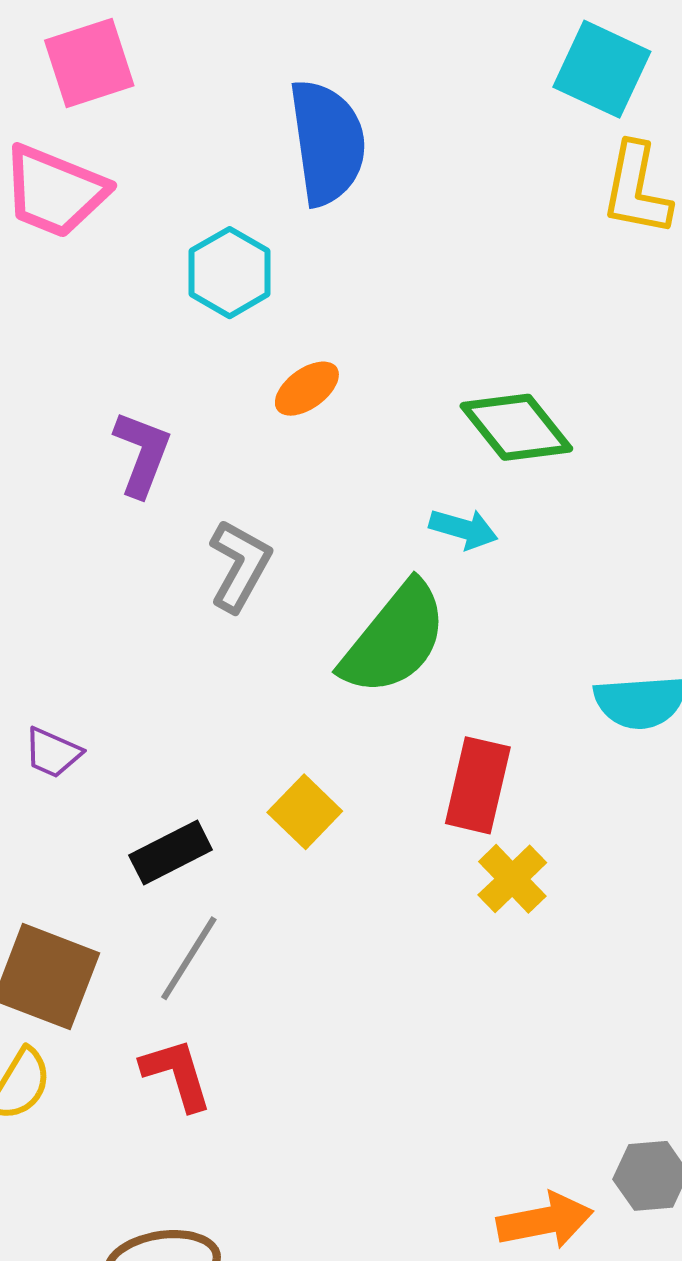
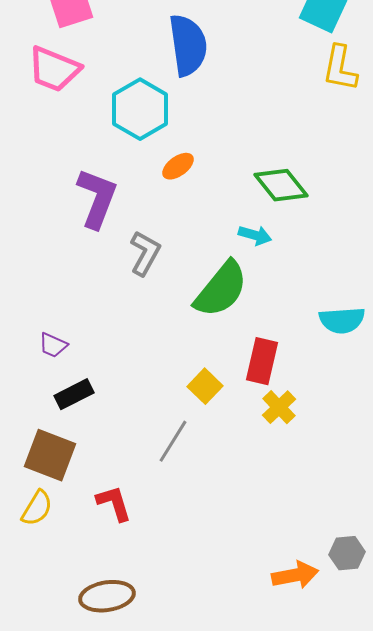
cyan hexagon: (230, 273) -> (140, 109), size x1.4
purple L-shape: (142, 454) -> (97, 198), size x1.4
yellow square: (305, 812) -> (205, 386), moved
black rectangle: (171, 852) -> (74, 394), moved
gray line: (189, 958) -> (173, 441), moved

